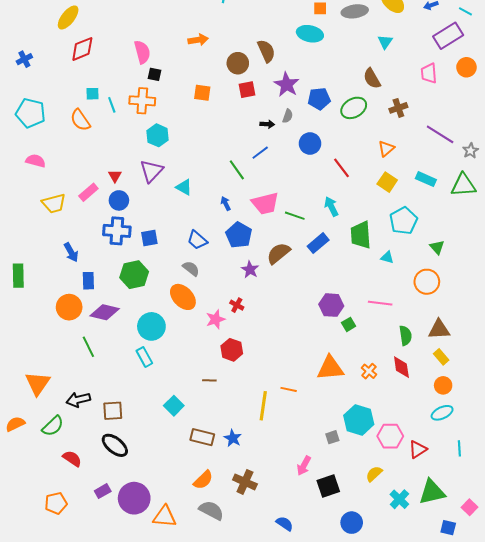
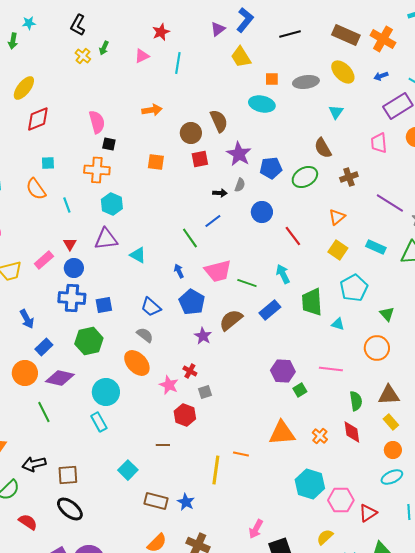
cyan line: (112, 105) -> (67, 205), moved
purple triangle: (151, 171) -> (106, 239), turned 40
blue rectangle: (88, 281) -> (44, 347), turned 48
pink star: (215, 319) -> (169, 385), turned -30
gray square: (332, 437) -> (205, 392), moved

